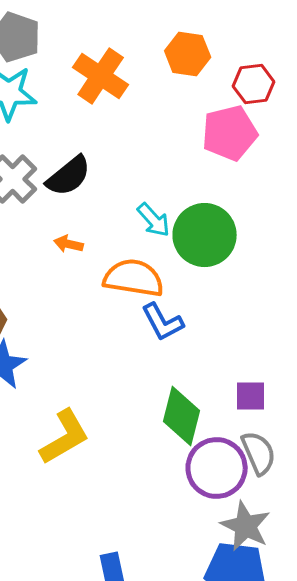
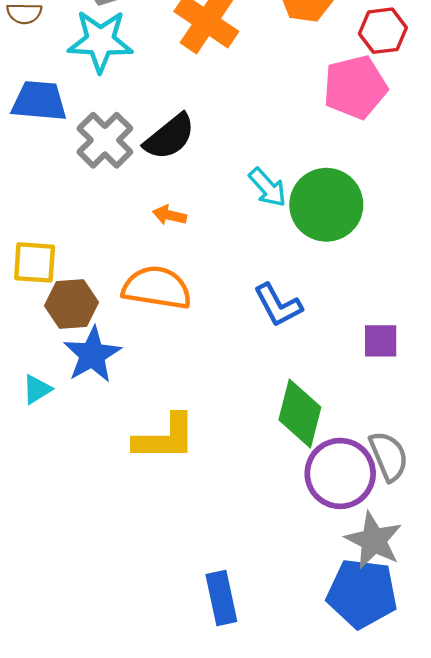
orange semicircle: (134, 278) -> (157, 288), moved
purple square: (251, 396) -> (381, 341), moved
yellow L-shape: (65, 437) -> (165, 438), turned 30

